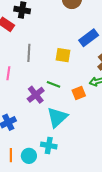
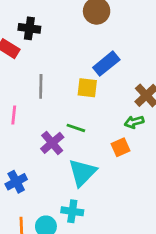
blue rectangle: (89, 38) -> (106, 64), moved
orange square: (79, 93) -> (121, 147), moved

